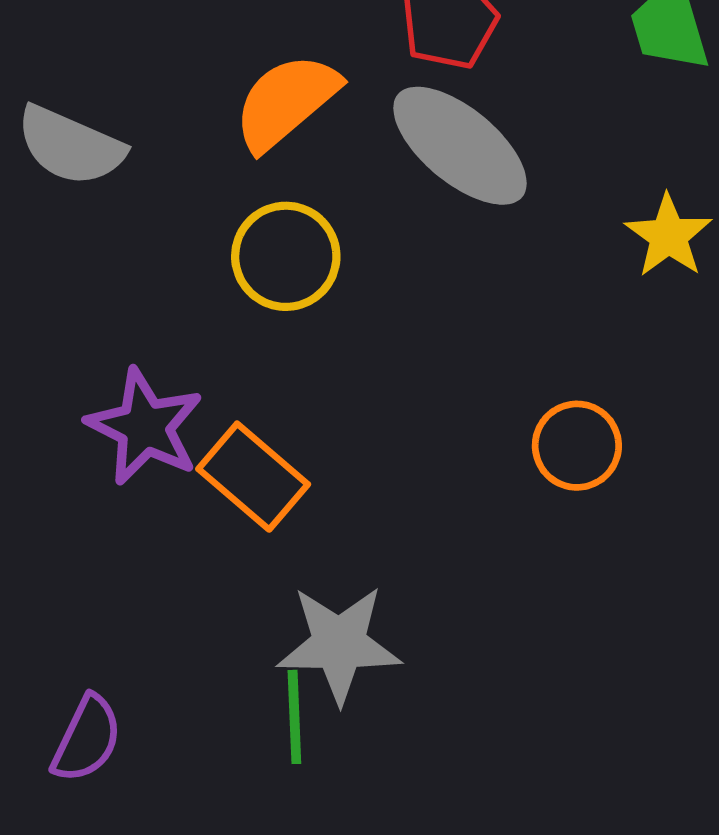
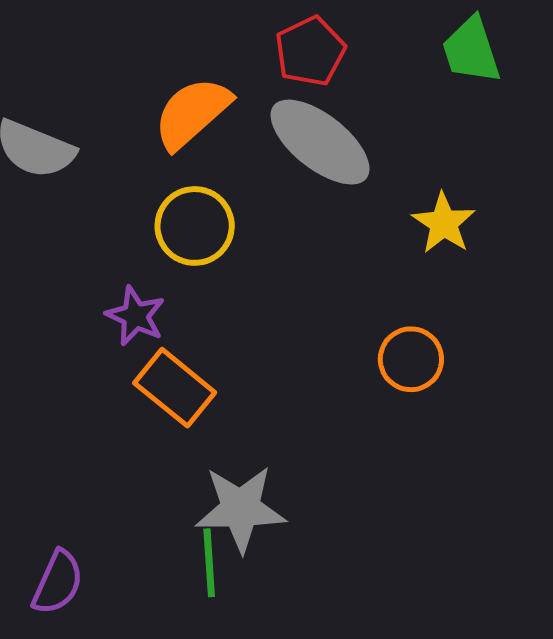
yellow star: (668, 236) -> (444, 223), moved
purple star: (145, 427) -> (135, 316), moved, size x0.7

